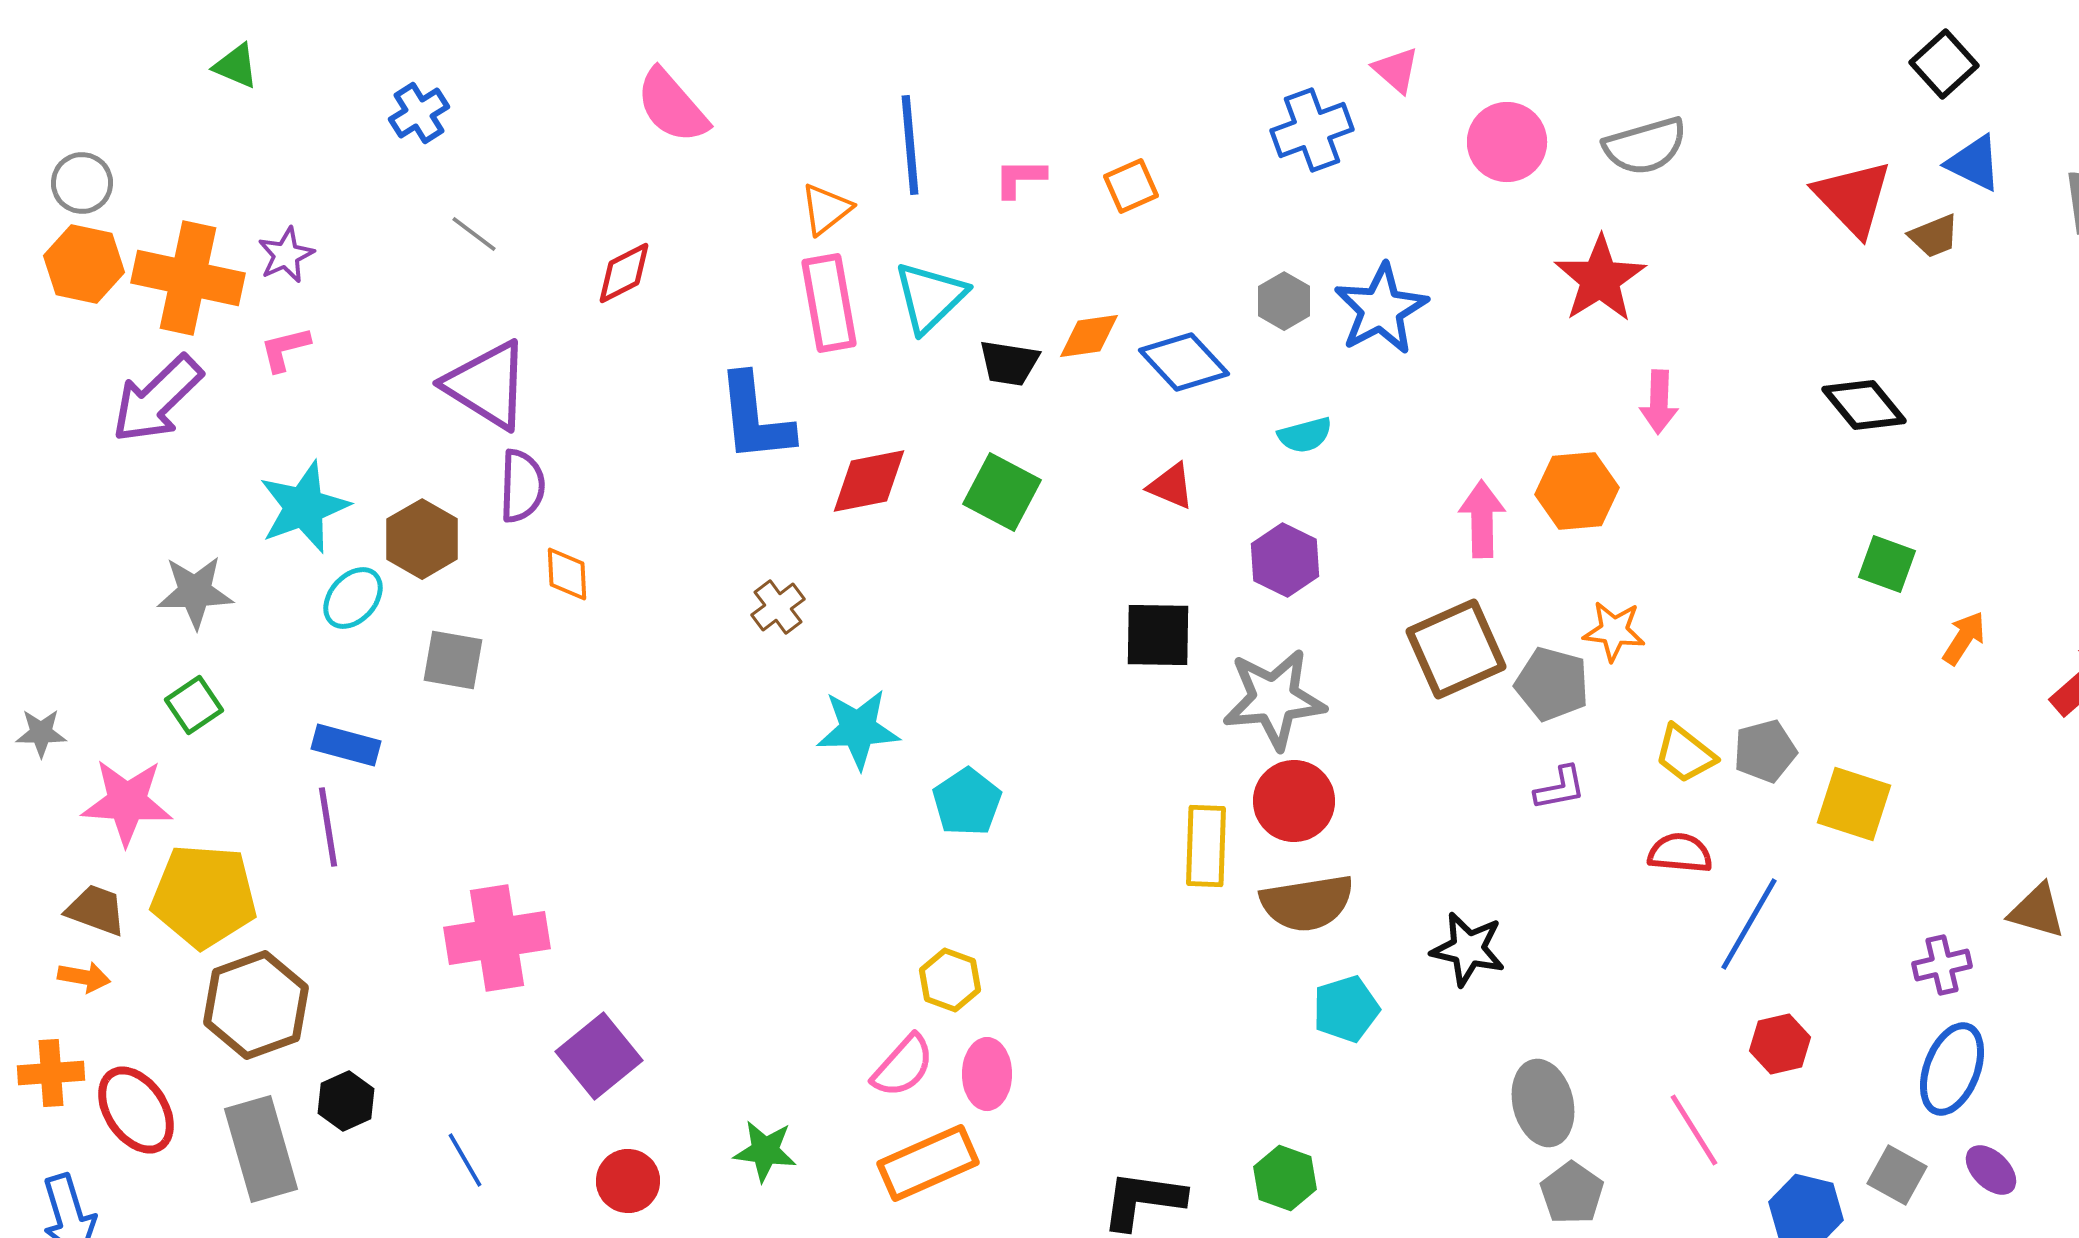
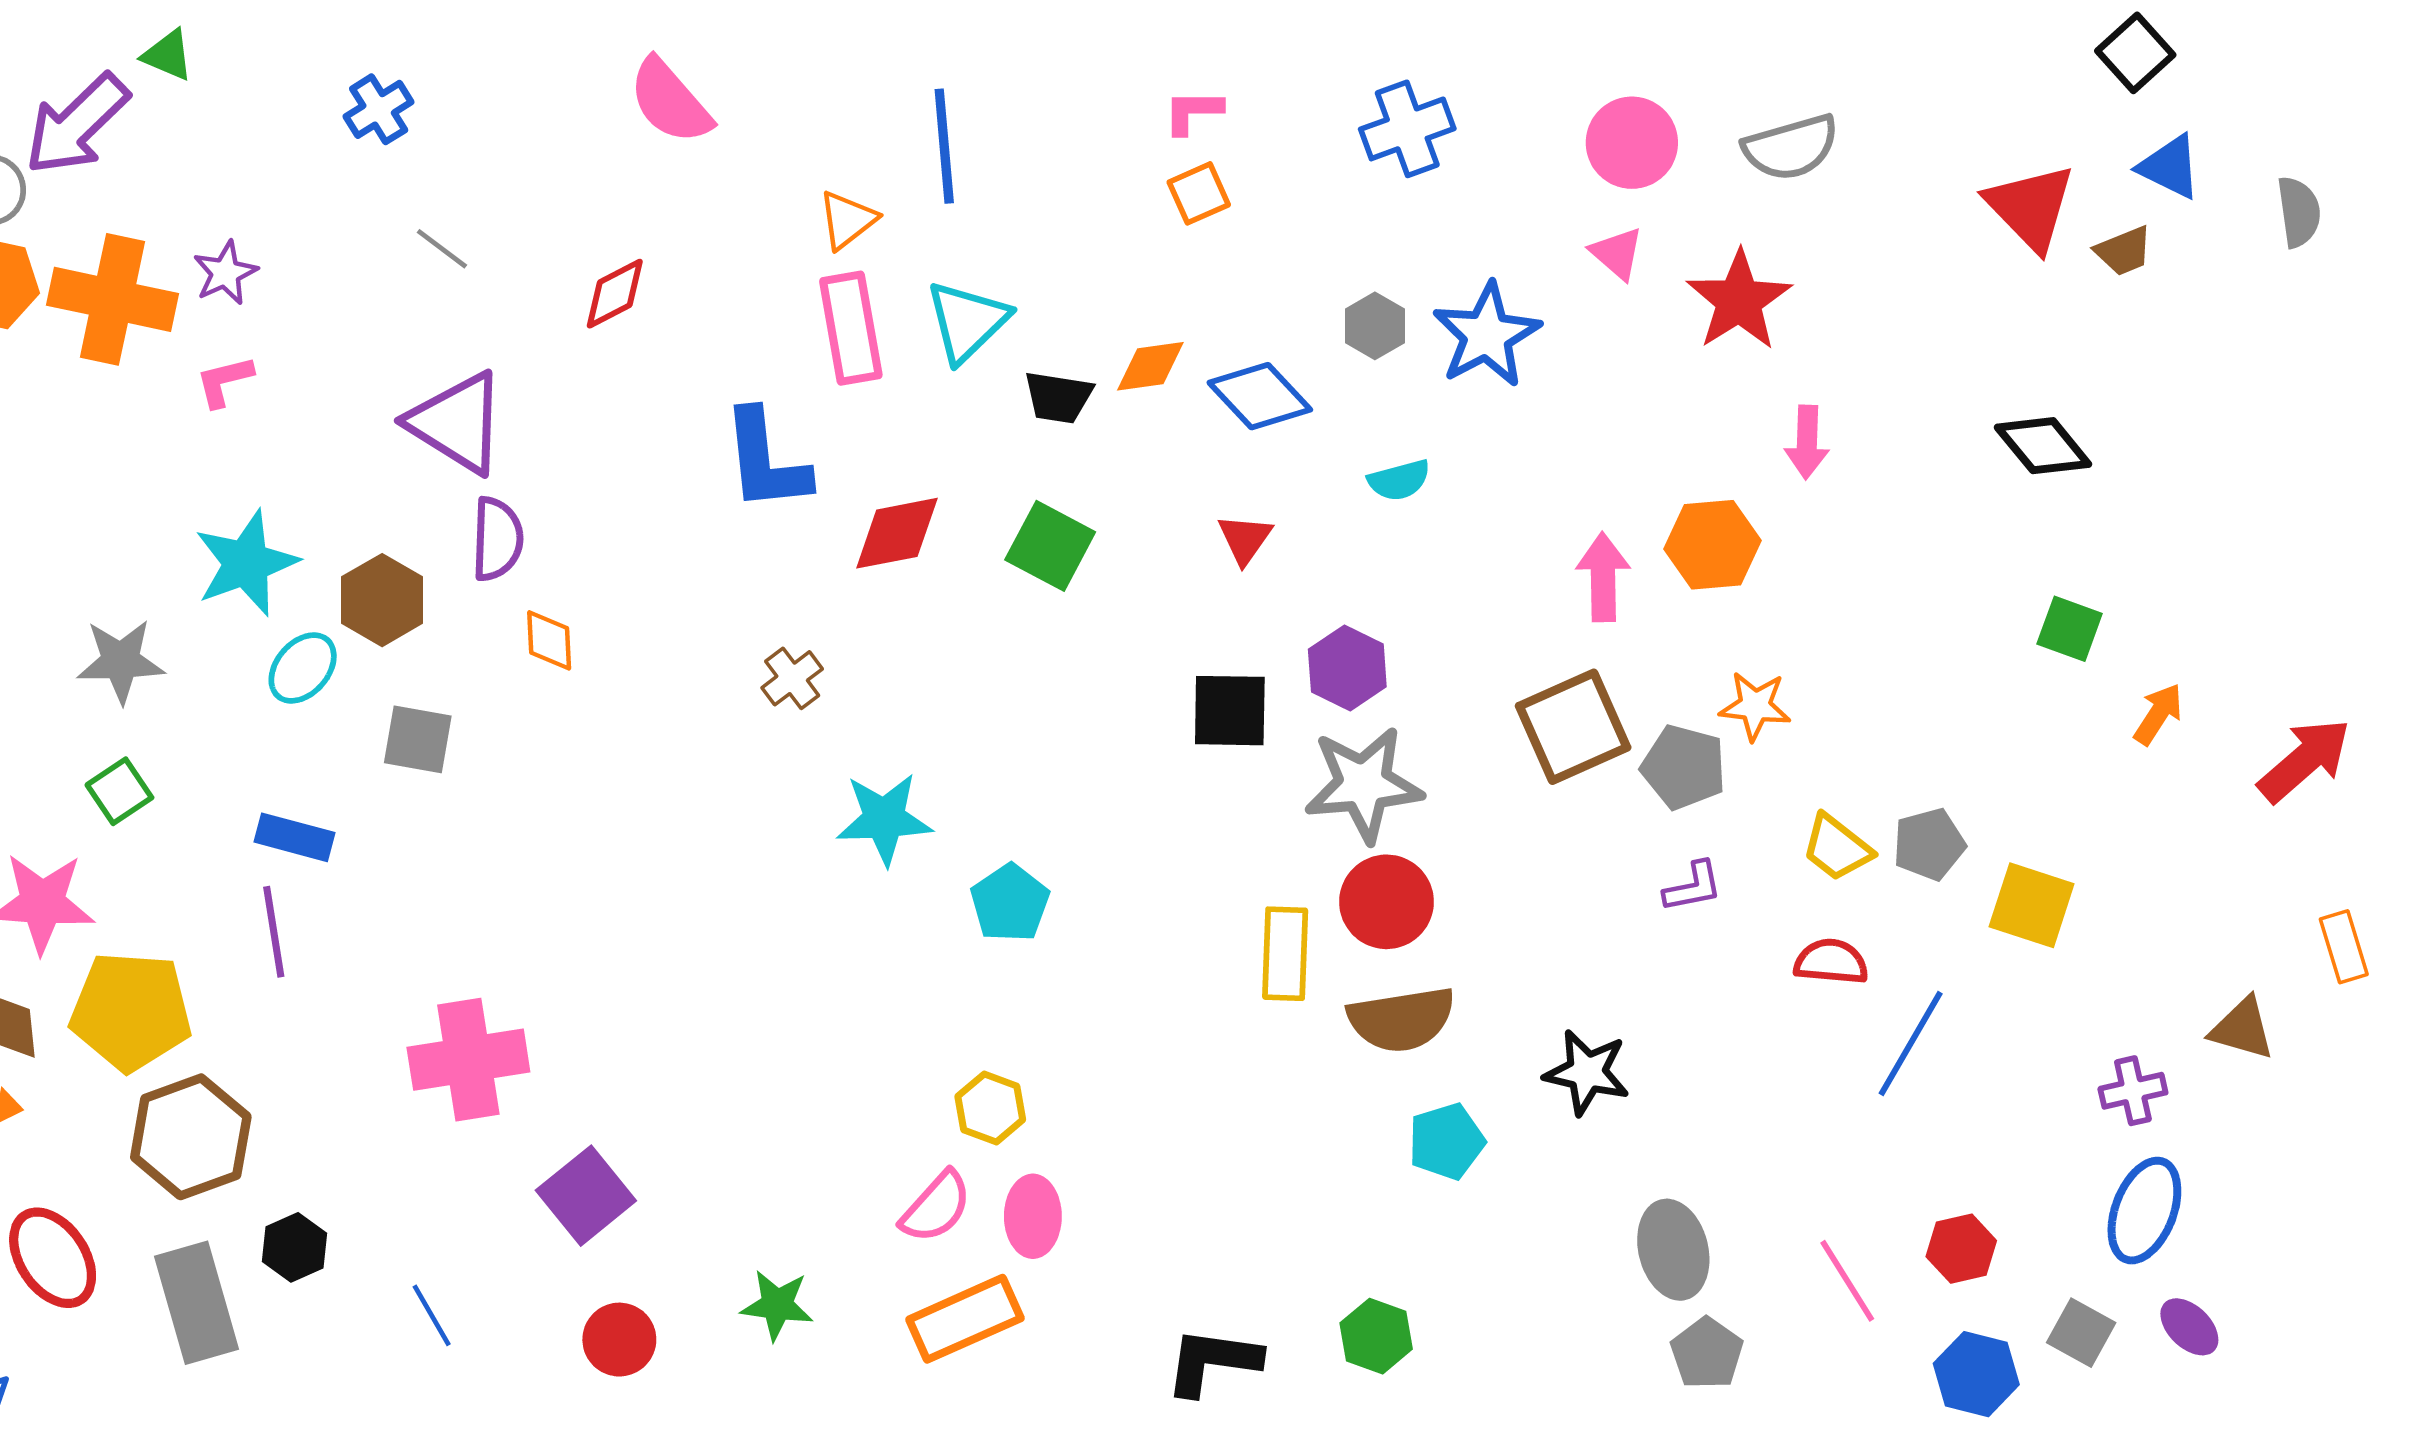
pink triangle: (1396, 70) -> (1617, 253), moved
pink L-shape: (1020, 178) -> (1193, 112), moved
purple arrow: (157, 399) -> (77, 124), moved
red triangle: (1171, 486) -> (1245, 539), turned 42
purple hexagon: (1285, 560) -> (1347, 668), moved
red hexagon: (1780, 1044) -> (1961, 1249), moved

